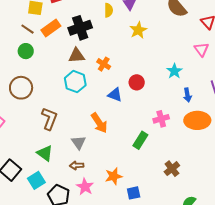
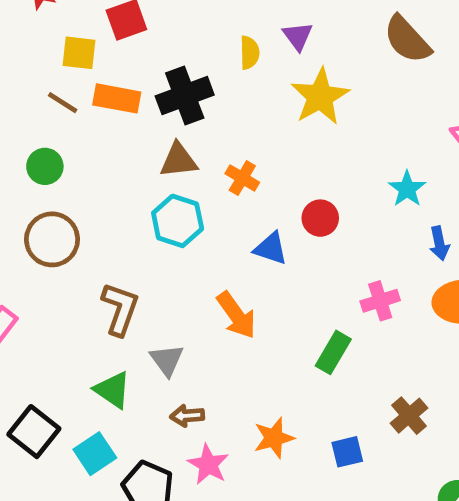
orange rectangle: (51, 28) -> (117, 98), turned 48
yellow star: (138, 30) -> (320, 97), size x1.4
green circle: (26, 51) -> (45, 166), moved
gray triangle: (79, 142) -> (167, 360), moved
blue square: (134, 193) -> (347, 452), moved

